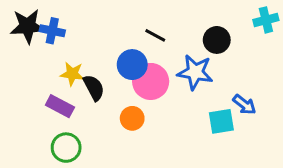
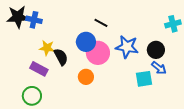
cyan cross: (266, 20) -> (173, 24), moved
black circle: (217, 40) -> (156, 50), moved
green circle: (66, 148) -> (32, 96), moved

